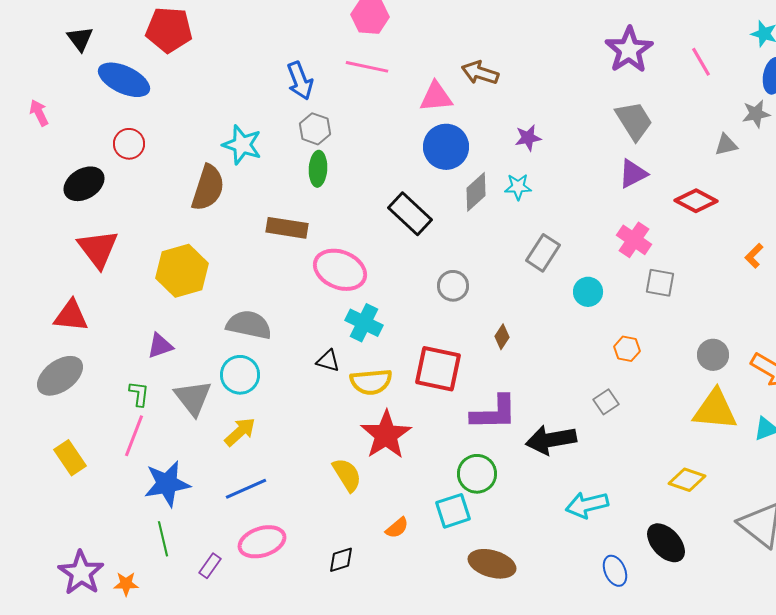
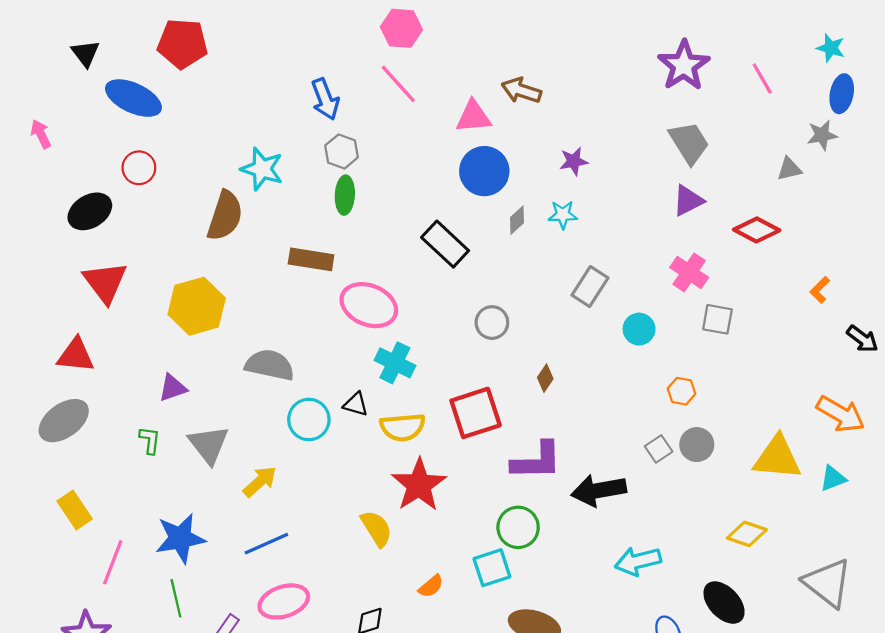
pink line: (367, 67) -> (398, 84), turned 36
gray diamond: (476, 192) -> (517, 220), size x0.7
gray circle: (713, 355) -> (697, 445), moved
red square: (438, 369) -> (476, 413), turned -30
cyan circle: (240, 375) -> (309, 419), moved
pink line: (134, 436) -> (113, 562), moved

